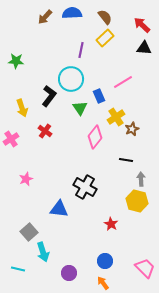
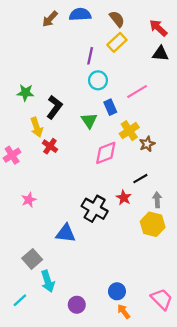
green star: (16, 61) -> (25, 93), moved
cyan circle: (71, 79) -> (98, 80), moved, size x0.7
yellow arrow: (22, 108) -> (37, 127), moved
pink diamond: (95, 137) -> (106, 153), turned 30
black line: (126, 160) -> (140, 179), turned -40
red star: (111, 224) -> (124, 198), moved
cyan line: (18, 269) -> (20, 300), turned -56
orange arrow: (103, 283) -> (124, 311), moved

